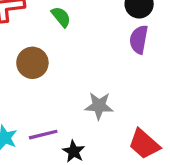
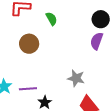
gray star: (99, 106) -> (76, 78), moved

